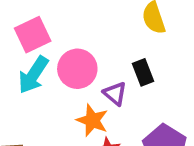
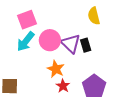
purple triangle: (115, 94) -> (71, 44), moved, size x1.5

